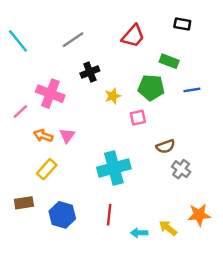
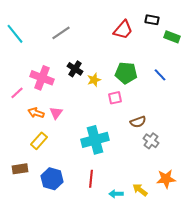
red trapezoid: (133, 36) -> (123, 30), moved
green rectangle: (169, 61) -> (172, 37), moved
black cross: (90, 72) -> (75, 69), moved, turned -35
blue line: (192, 90) -> (160, 75), turned 56

